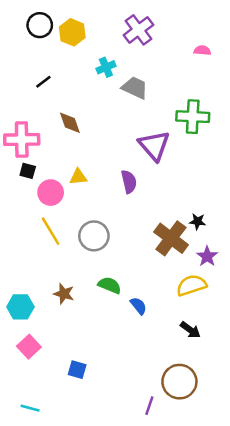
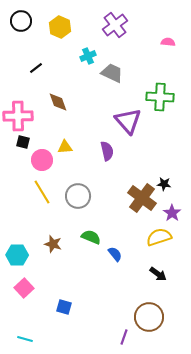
black circle: (40, 25) -> (21, 21), moved

